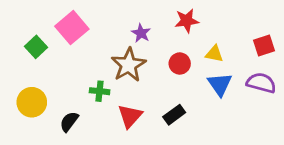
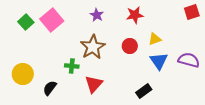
purple star: (141, 33) -> (97, 15), moved
red square: (264, 46) -> (192, 12), moved
green square: (36, 47) -> (26, 22), moved
yellow triangle: (214, 54) -> (155, 39), turned -32
black rectangle: (174, 115) -> (144, 91), moved

